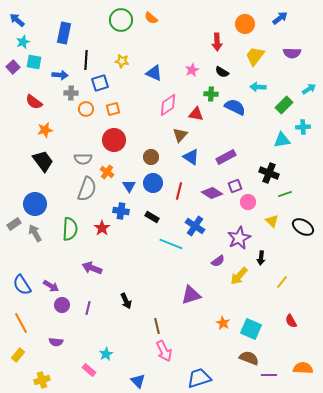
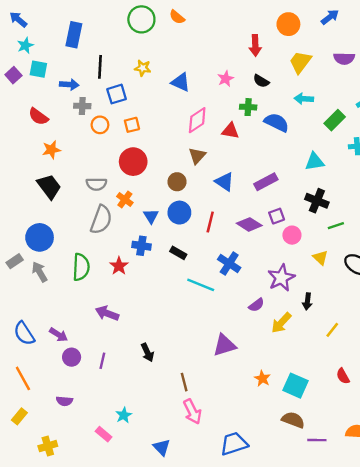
brown triangle: (180, 135) -> (197, 156), moved
cyan triangle: (282, 140) -> (314, 162), moved

